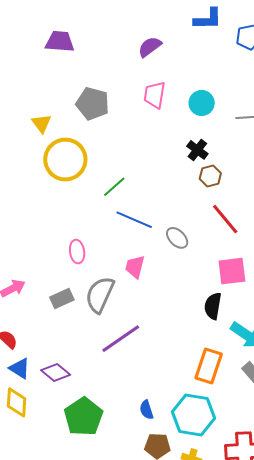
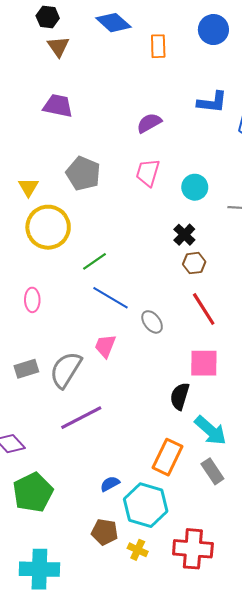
pink ellipse: (77, 252) -> (32, 300), moved
blue semicircle: (146, 410) -> (110, 484), moved, turned 72

